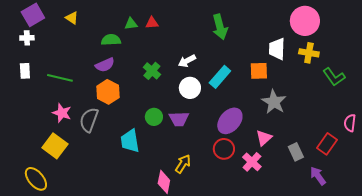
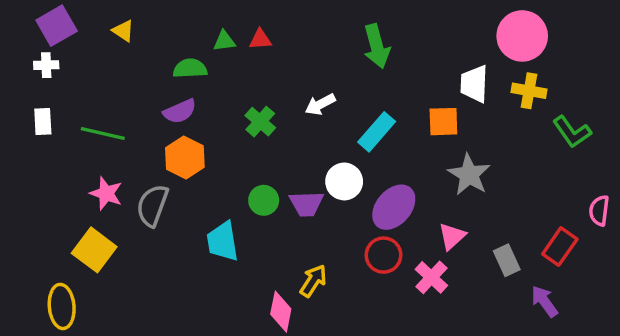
white circle: (190, 88) -> (344, 181), moved
yellow ellipse: (36, 179) -> (62, 306), turned 35

